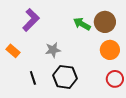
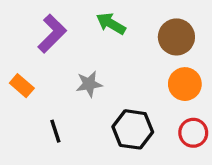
green arrow: (82, 24) -> (111, 24), moved
black hexagon: (65, 77) -> (133, 129), moved

